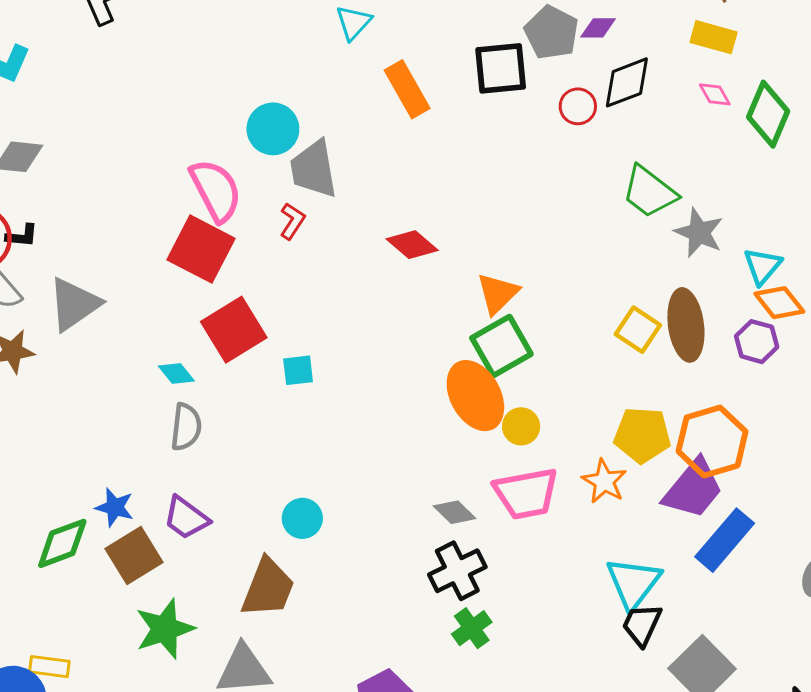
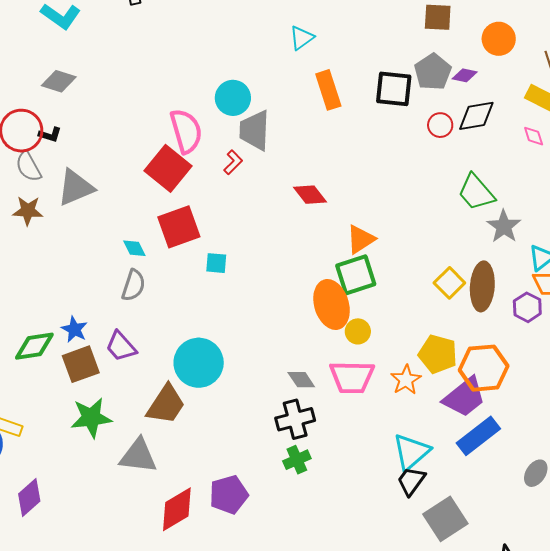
cyan circle: (302, 518) -> (199, 363), size x1.8

